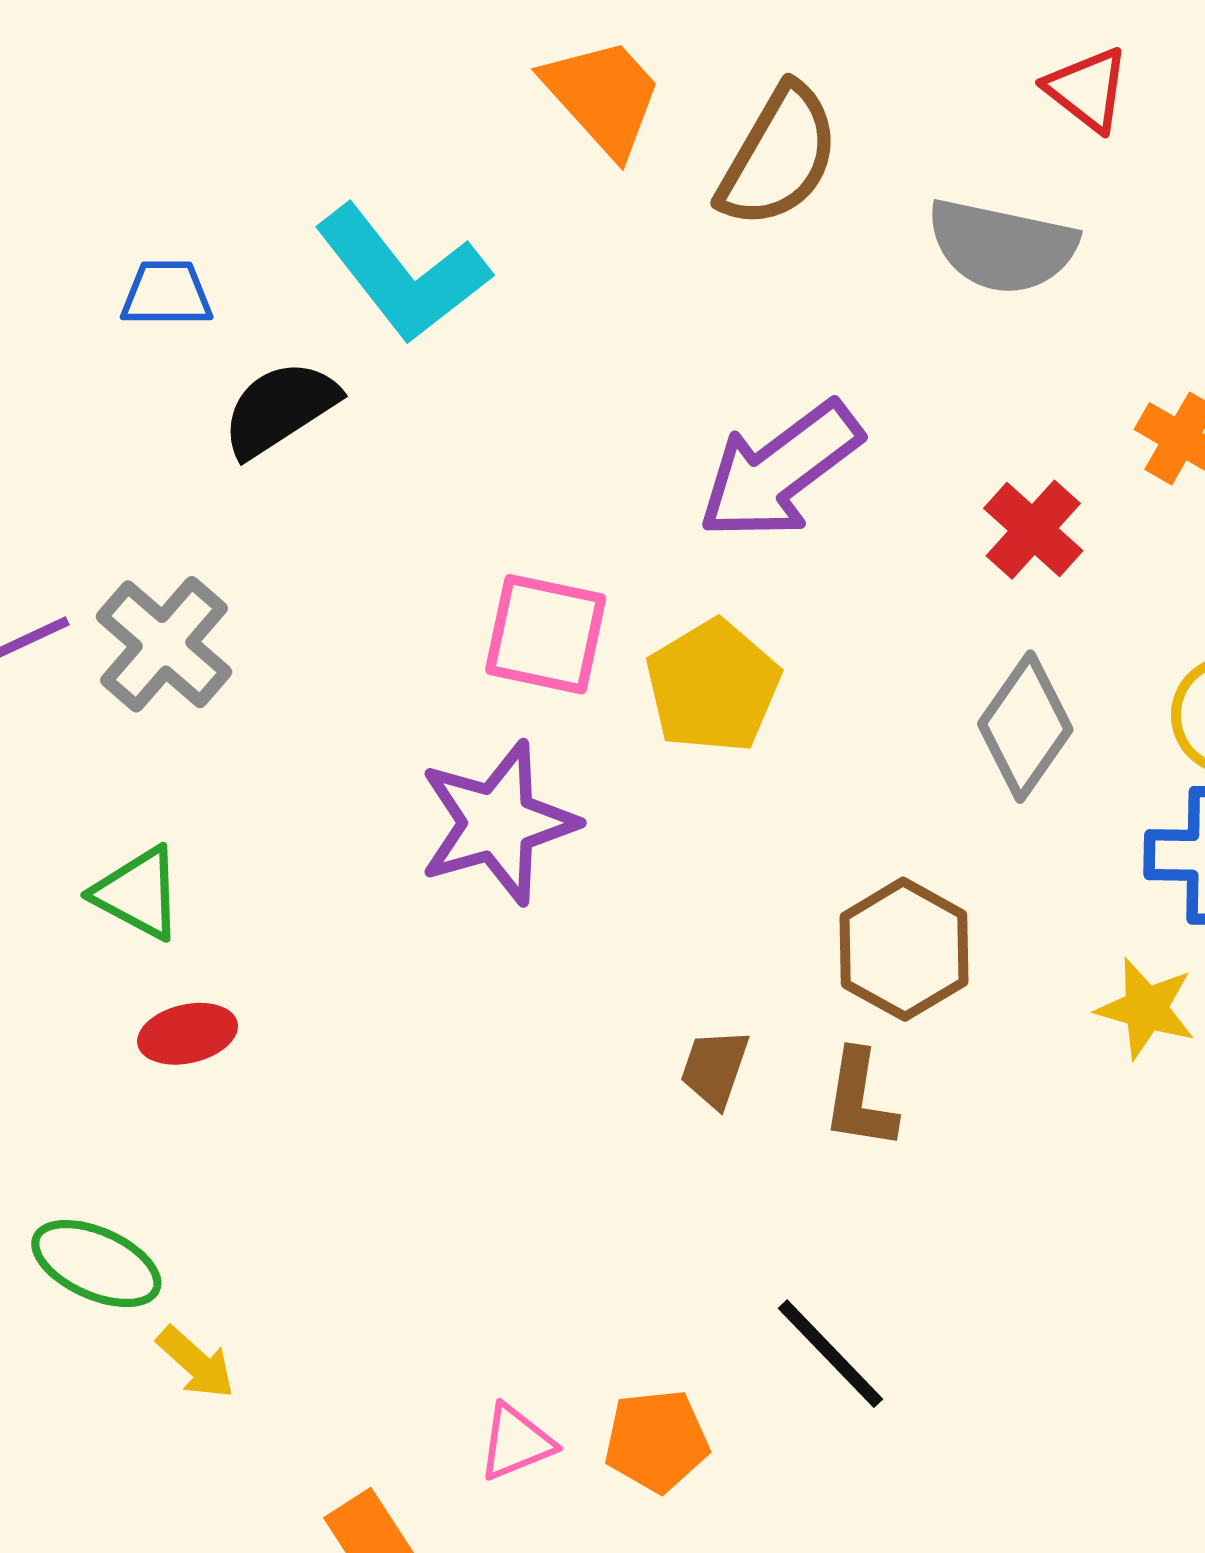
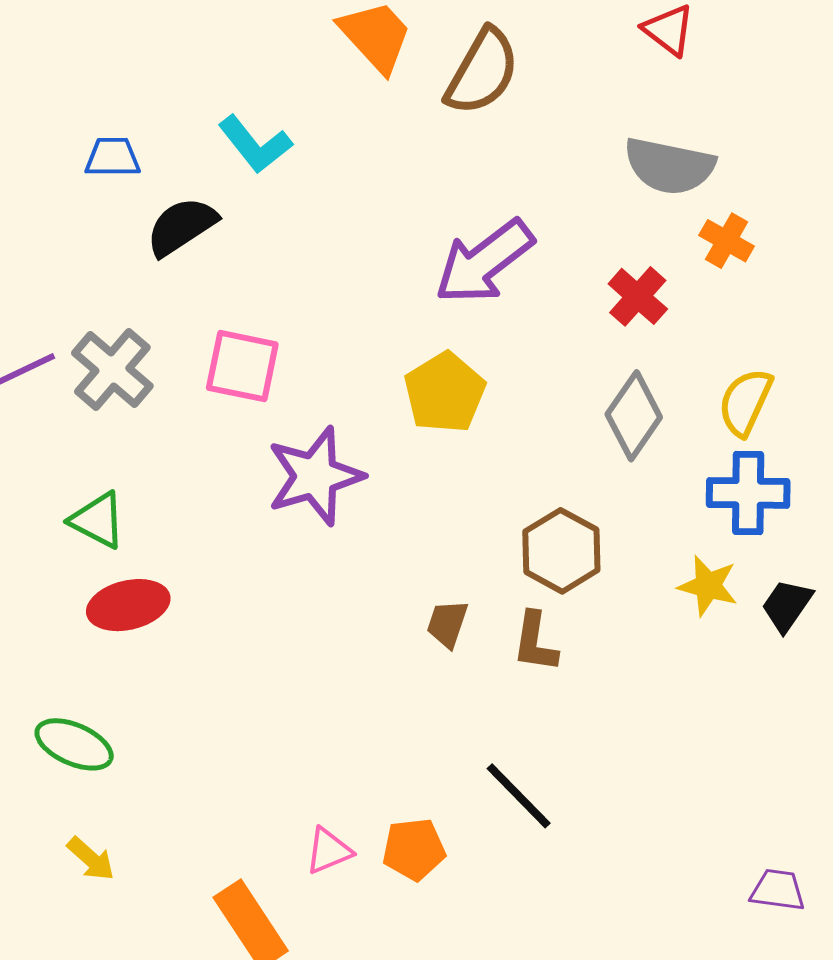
gray semicircle: (1002, 246) -> (669, 166), moved
cyan L-shape: (402, 274) -> (255, 144), size x0.7
pink square: (546, 634) -> (242, 366), moved
red ellipse: (188, 1034) -> (128, 605), size x1.4
yellow arrow: (196, 1363) -> (91, 859), moved

